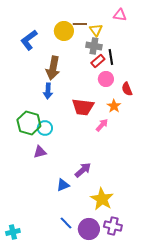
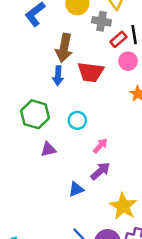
gray cross: (94, 46) -> (101, 21), moved
red trapezoid: (83, 107) -> (91, 72), moved
pink arrow: (102, 125) -> (100, 146), moved
cyan circle: (45, 128) -> (77, 120), moved

